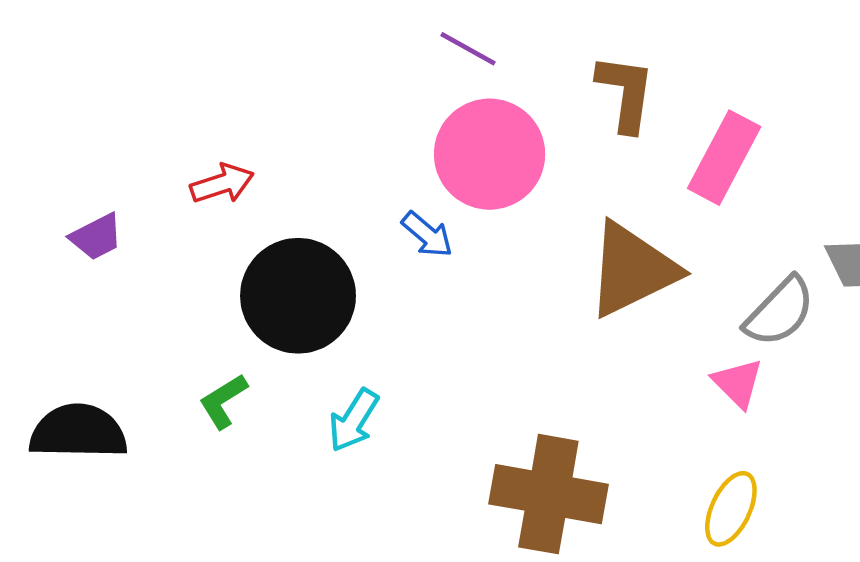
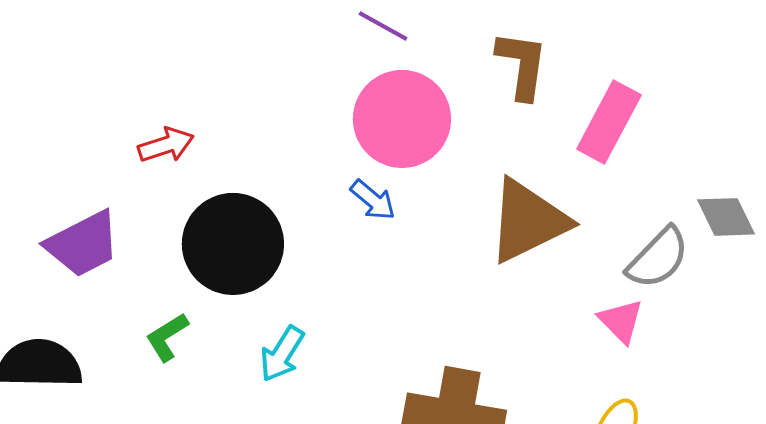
blue arrow: (427, 235) -> (373, 200), moved
purple trapezoid: (96, 237) -> (83, 244), moved, size x1.6

